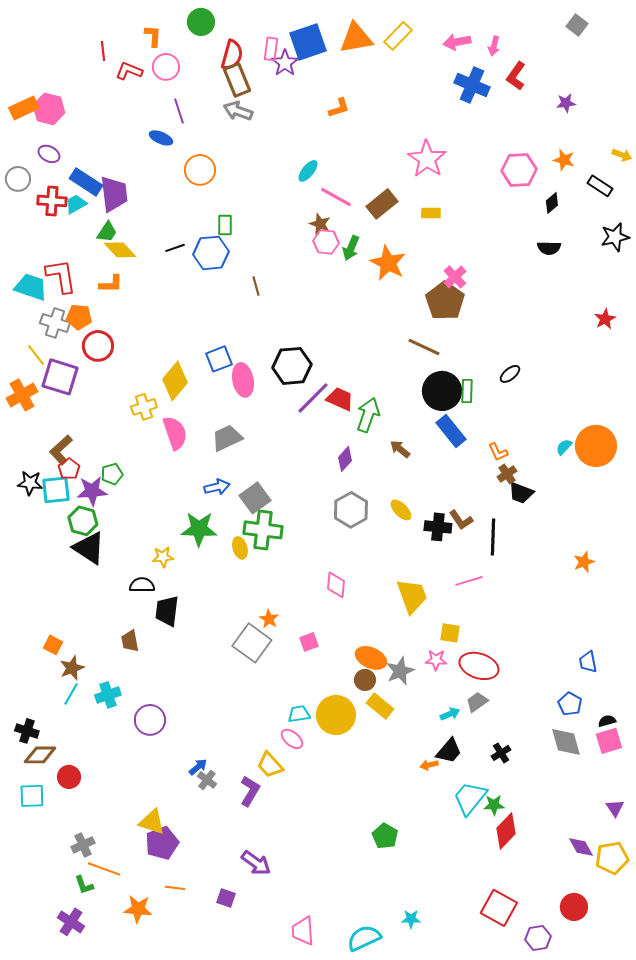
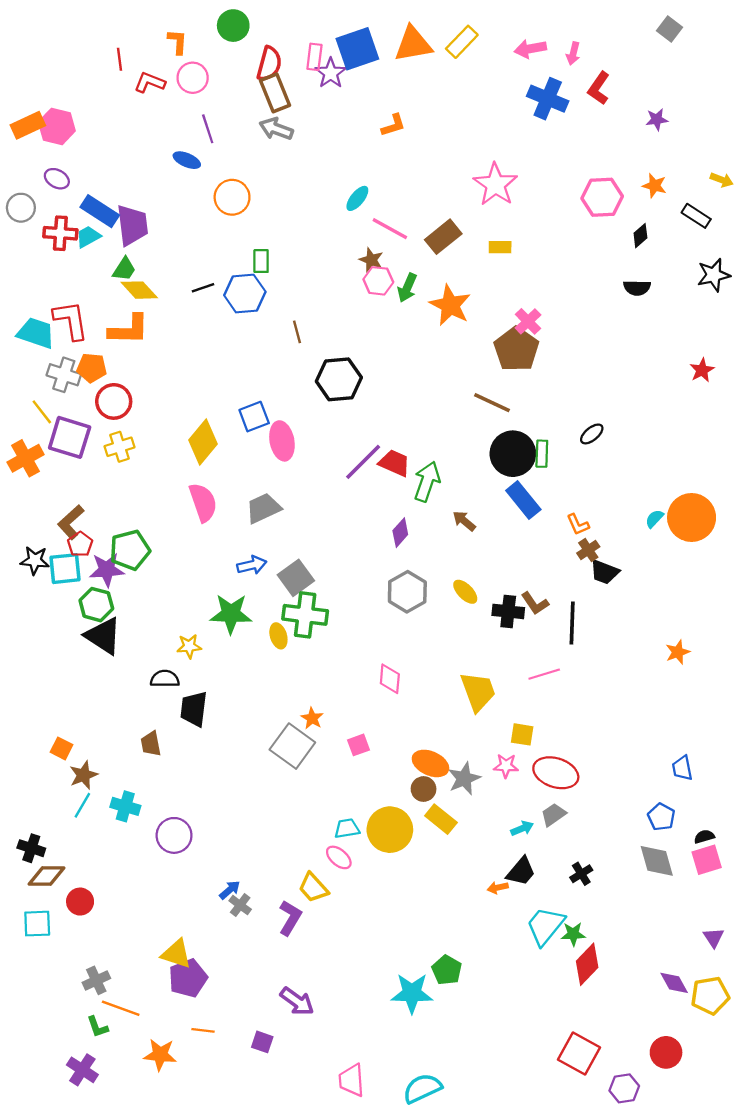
orange L-shape: (111, 284) -> (129, 330), size x1.5
black hexagon: (292, 366) -> (339, 379), moved
yellow cross: (144, 407) -> (120, 447), moved
green pentagon: (112, 474) -> (130, 550), size x1.6
cyan cross: (108, 695) -> (125, 806), turned 35
cyan star: (411, 919) -> (412, 993), moved, size x1.8

